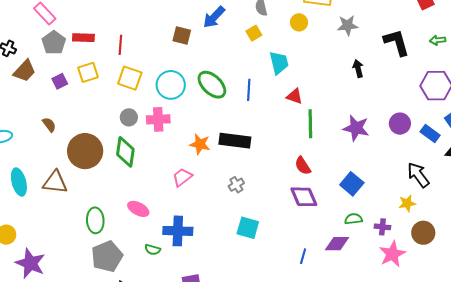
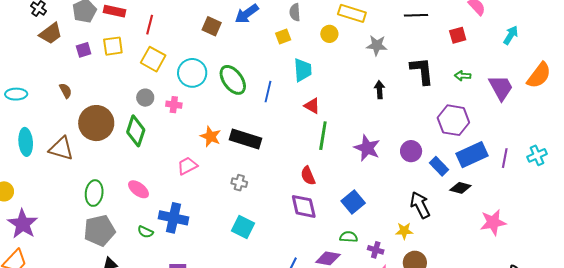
pink cross: (158, 119) -> (174, 105), size x0.7
gray cross: (236, 185) -> (239, 183), turned 35

